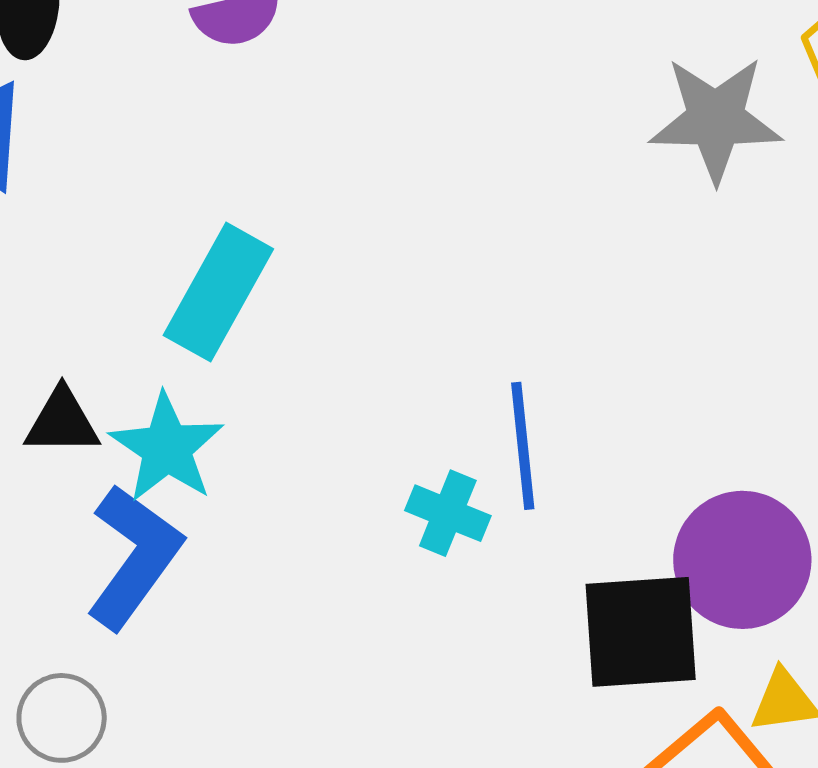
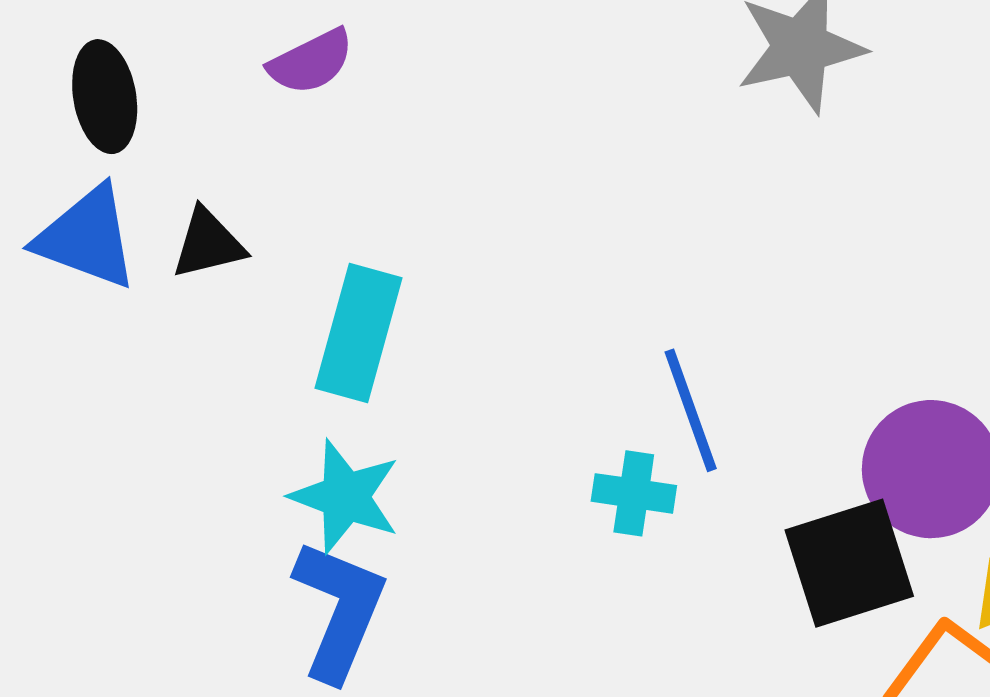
black triangle: (62, 422) -> (208, 244), moved

